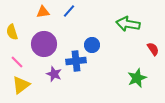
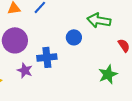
blue circle: (92, 45) -> (74, 37), moved

